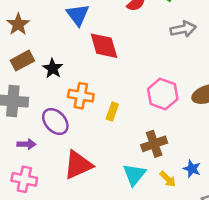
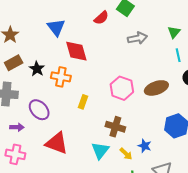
orange cross: (81, 96) -> (61, 77), moved
brown cross: (154, 144) -> (115, 127), turned 36
red triangle: (78, 165) -> (57, 143), turned 45

